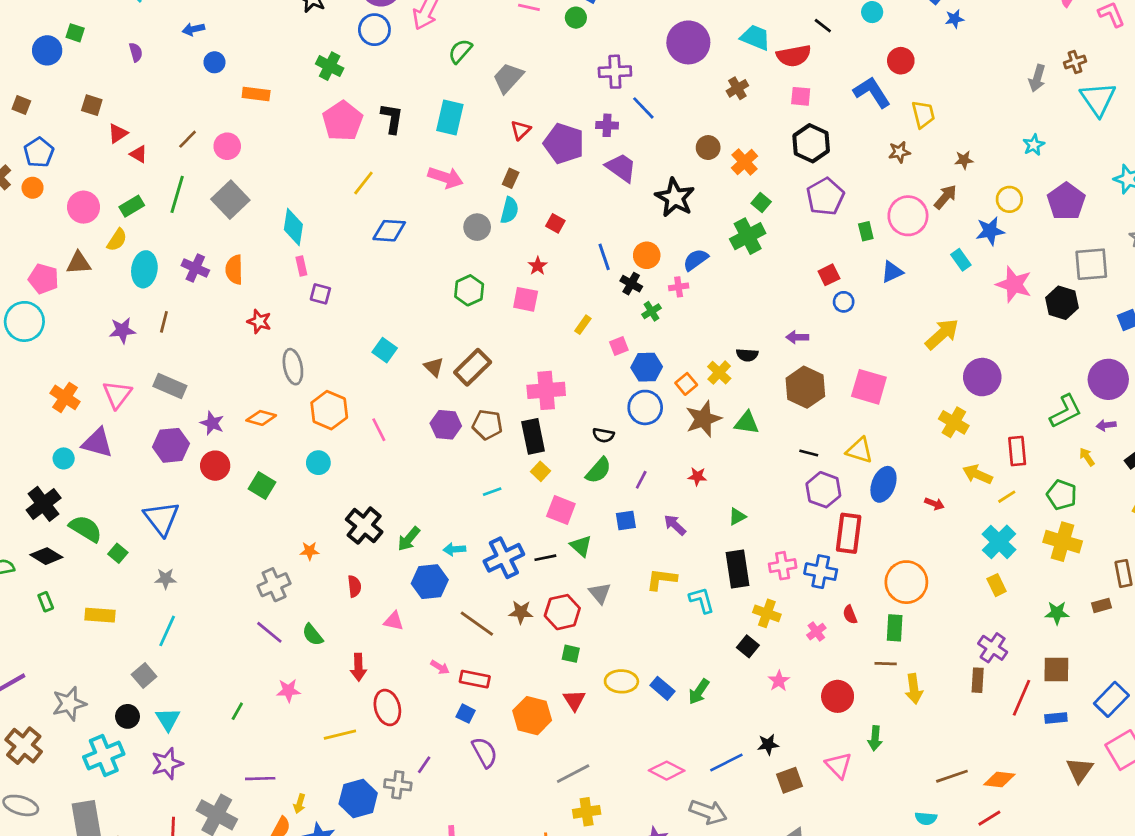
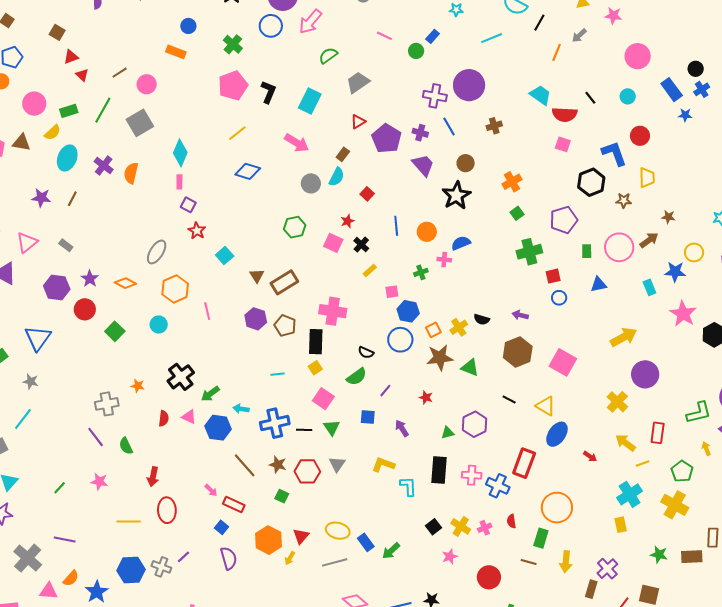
purple circle: (688, 42) -> (469, 85), moved
blue circle: (214, 62) -> (188, 26), moved
brown cross: (737, 88) -> (494, 126), moved
black hexagon: (811, 143) -> (591, 182), moved
brown circle: (708, 148) -> (466, 163), moved
green cross: (748, 236) -> (529, 252), moved
black cross: (631, 284) -> (361, 245), moved
red star: (259, 321) -> (197, 231), moved
gray ellipse: (293, 367) -> (157, 252), turned 30
gray rectangle: (170, 386) -> (66, 245), size x0.6
purple hexagon: (823, 490) -> (475, 424), moved
brown rectangle: (1102, 605) -> (692, 557), size x1.5
yellow cross: (767, 613) -> (461, 526), moved
pink triangle: (394, 621) -> (189, 417), moved
green square: (571, 654) -> (282, 496), moved
yellow arrow: (914, 689) -> (566, 562), moved
gray line: (573, 774) -> (335, 562), moved
yellow arrow: (300, 804) -> (290, 558), moved

